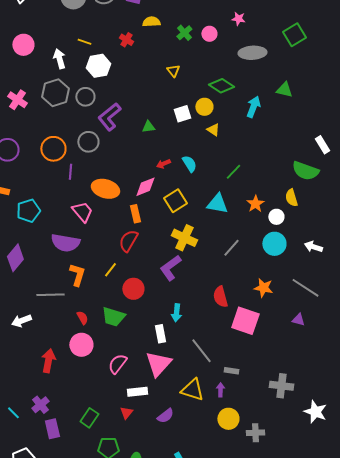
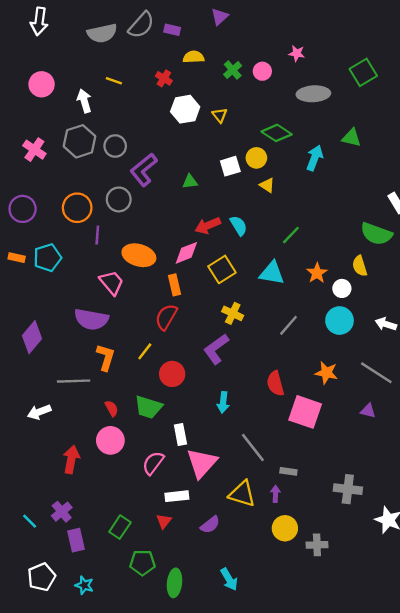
white hexagon: (98, 66) -> (185, 109), moved
red arrow: (163, 164) -> (208, 226), size x1.5
cyan pentagon: (28, 211) -> (47, 258), moved
yellow cross: (184, 238) -> (233, 313), size x0.7
white rectangle: (160, 334) -> (180, 434), moved

